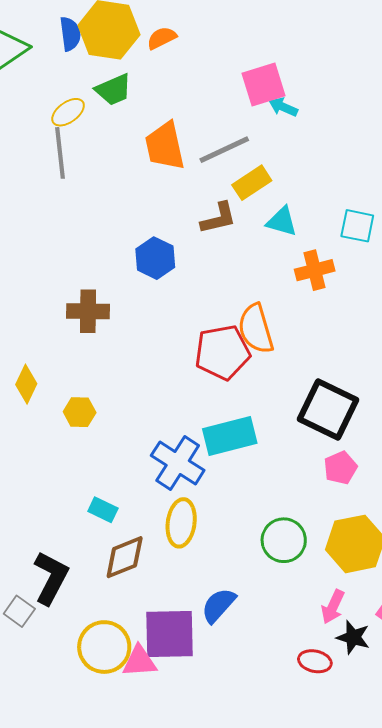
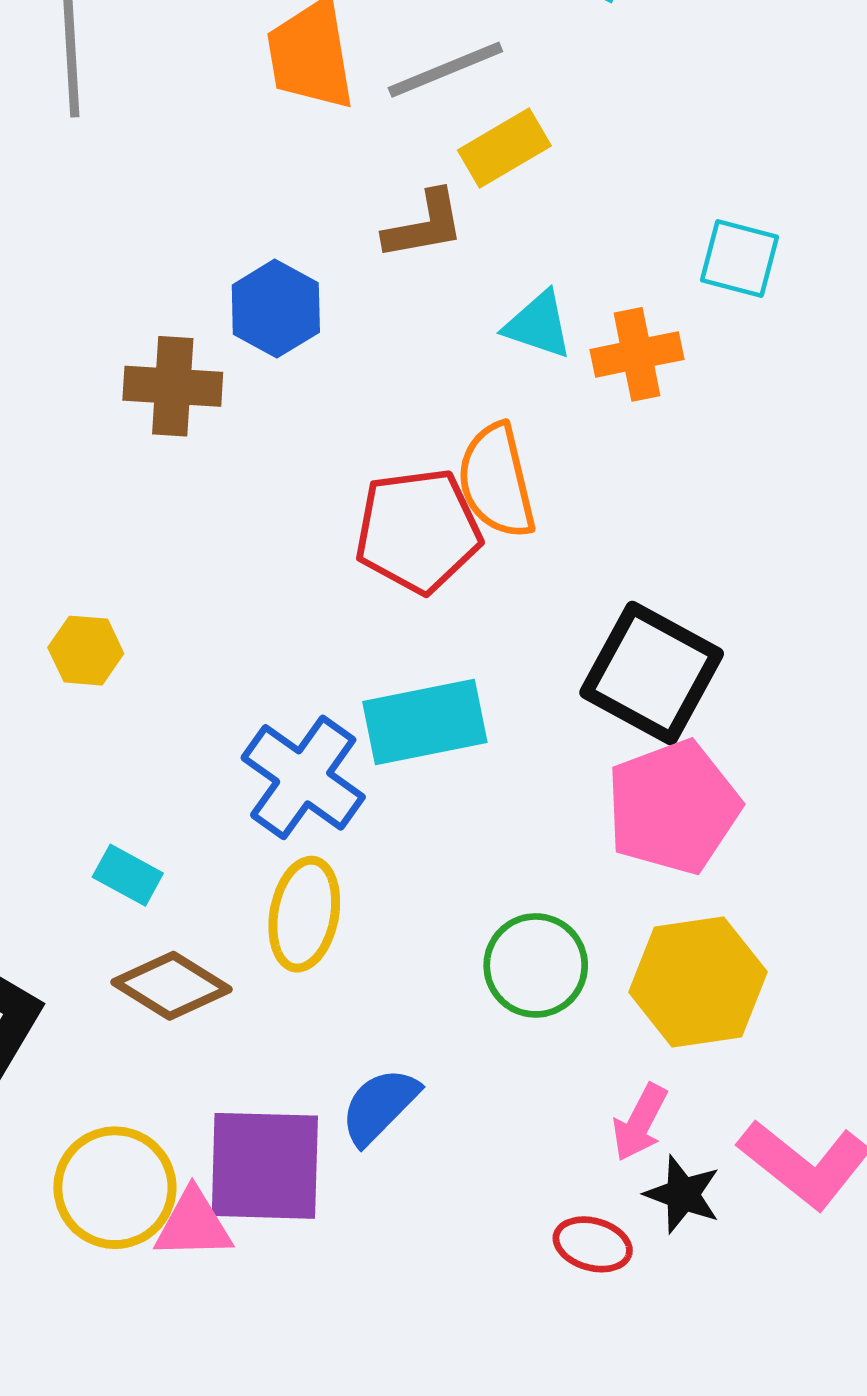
cyan triangle: (282, 221) -> (538, 325), moved
brown cross: (88, 311) -> (173, 386), moved
pink pentagon: (340, 468) -> (673, 807), size x1.8
brown diamond: (125, 557) -> (172, 986), turned 51

